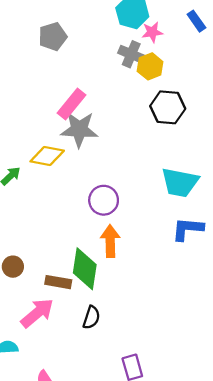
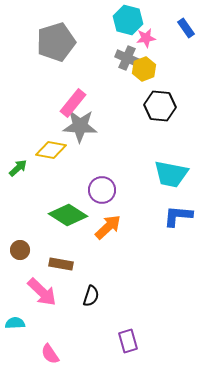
gray pentagon: (53, 37) -> (56, 42), size x1.5
orange arrow: (110, 241) -> (108, 227), turned 48
green diamond: (85, 269) -> (68, 215), moved, turned -66
pink arrow: (37, 313) -> (42, 292), turned 84

